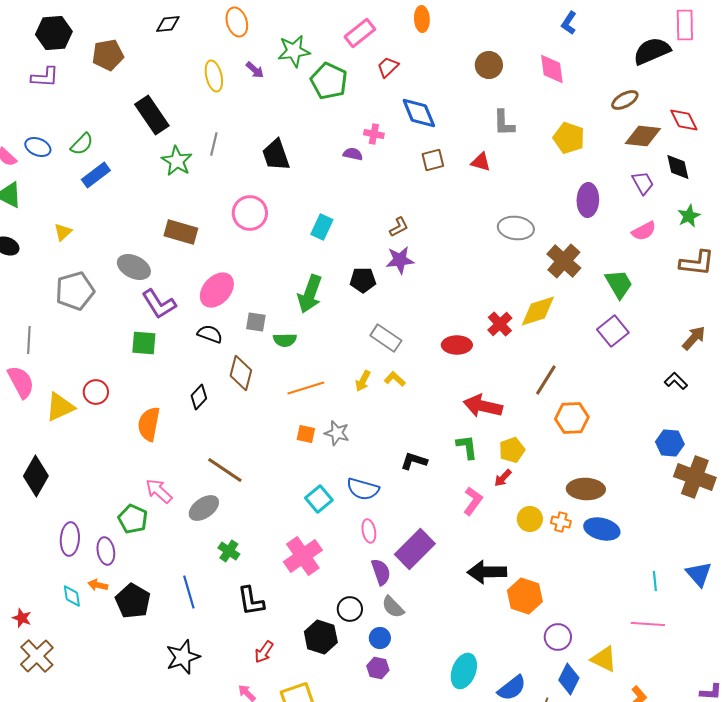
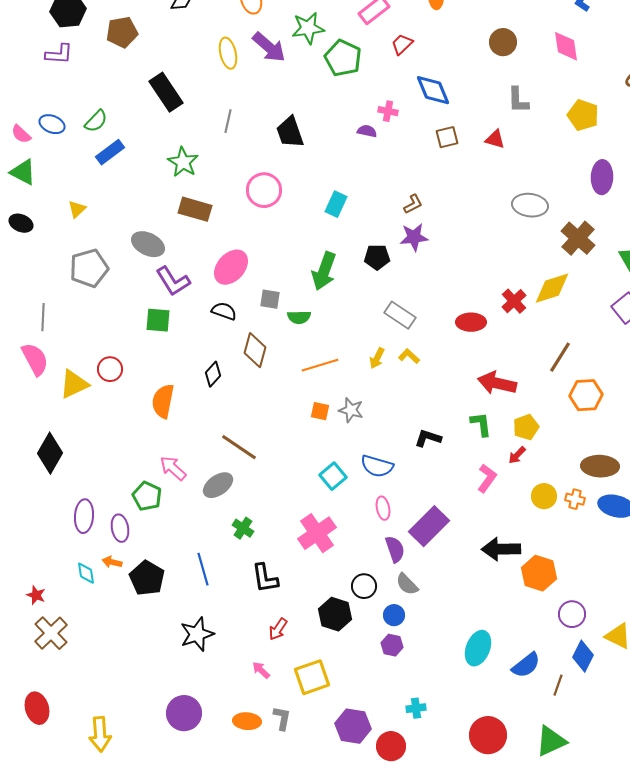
purple arrow: (255, 70) -> (269, 47), size x1.8
green star: (177, 161) -> (183, 162), moved

